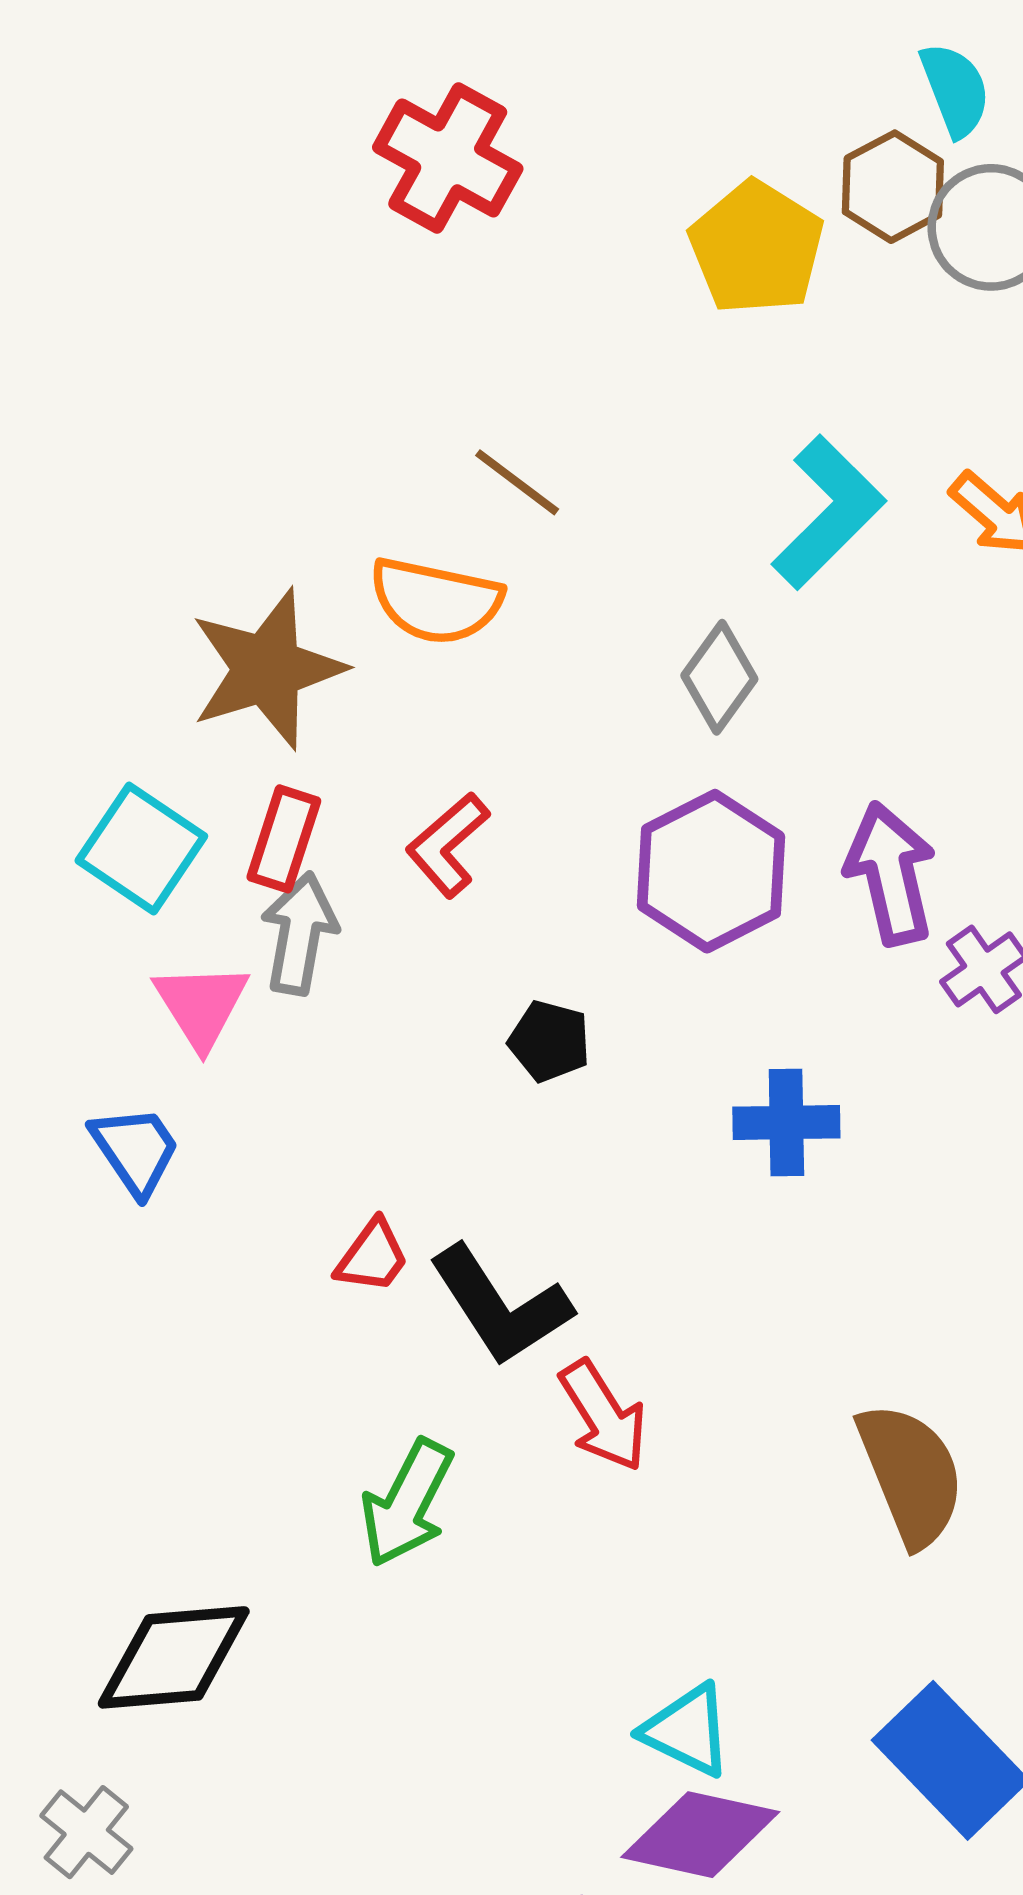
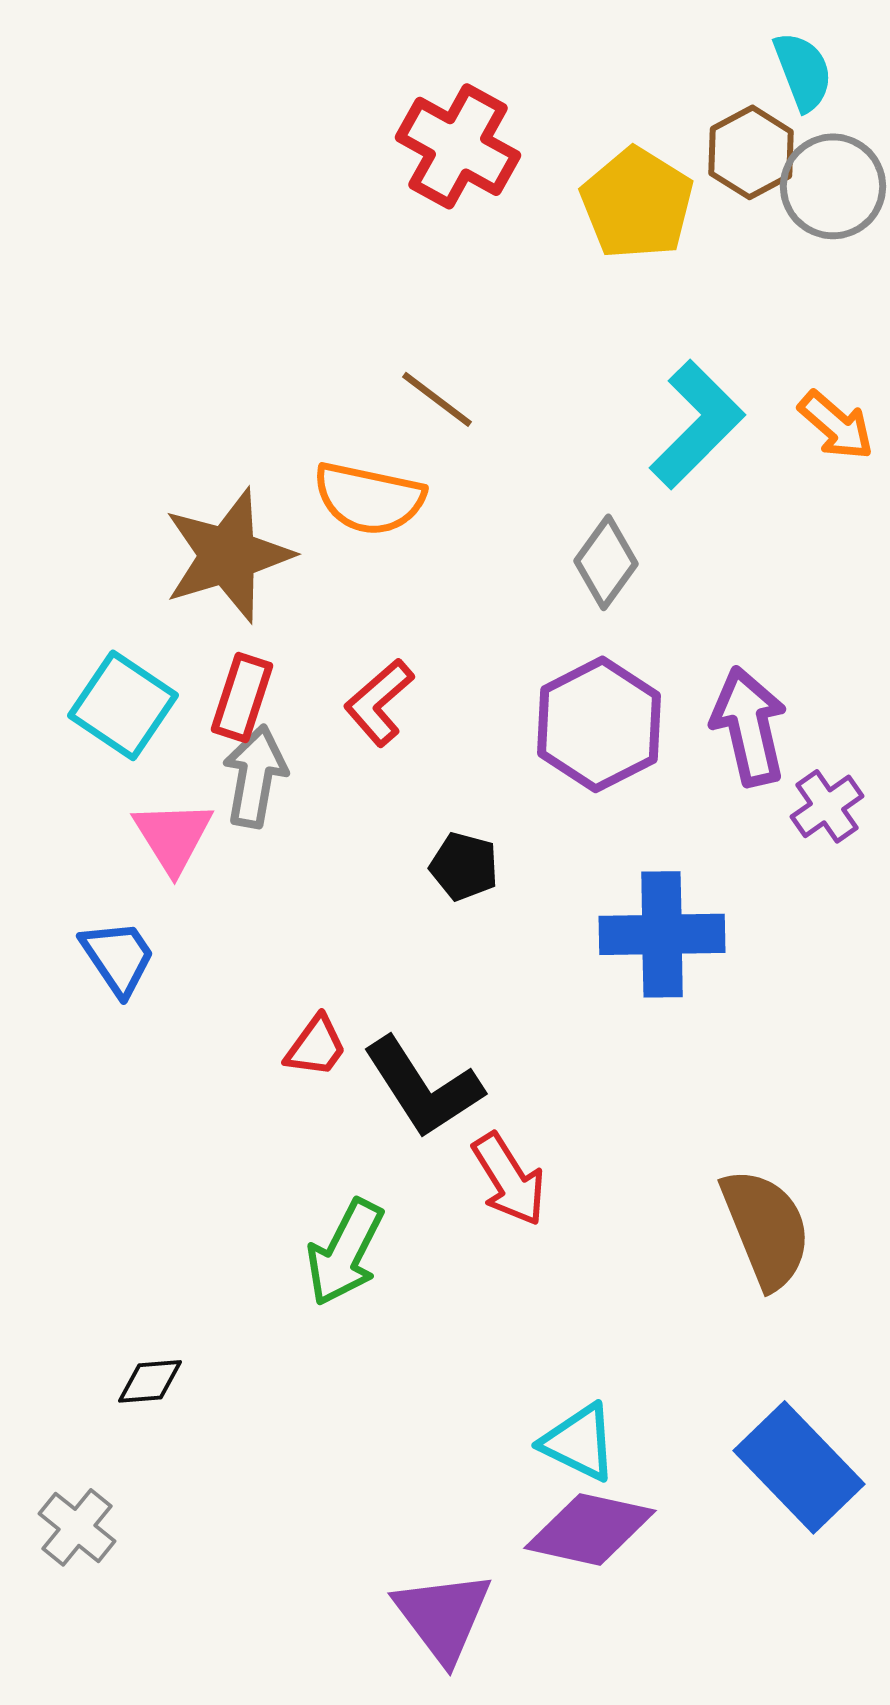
red cross: (448, 158) -> (458, 146), moved
blue cross: (786, 1123) -> (662, 934), size x1.4
black diamond: (174, 1657) -> (150, 1381), size x0.5

